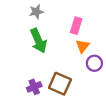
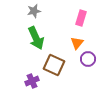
pink rectangle: (76, 26) -> (81, 18), moved
brown square: (60, 84) -> (54, 65), moved

